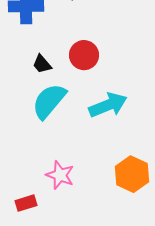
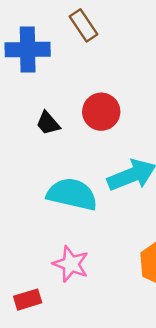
cyan semicircle: (49, 101) -> (72, 194), moved, turned 63

